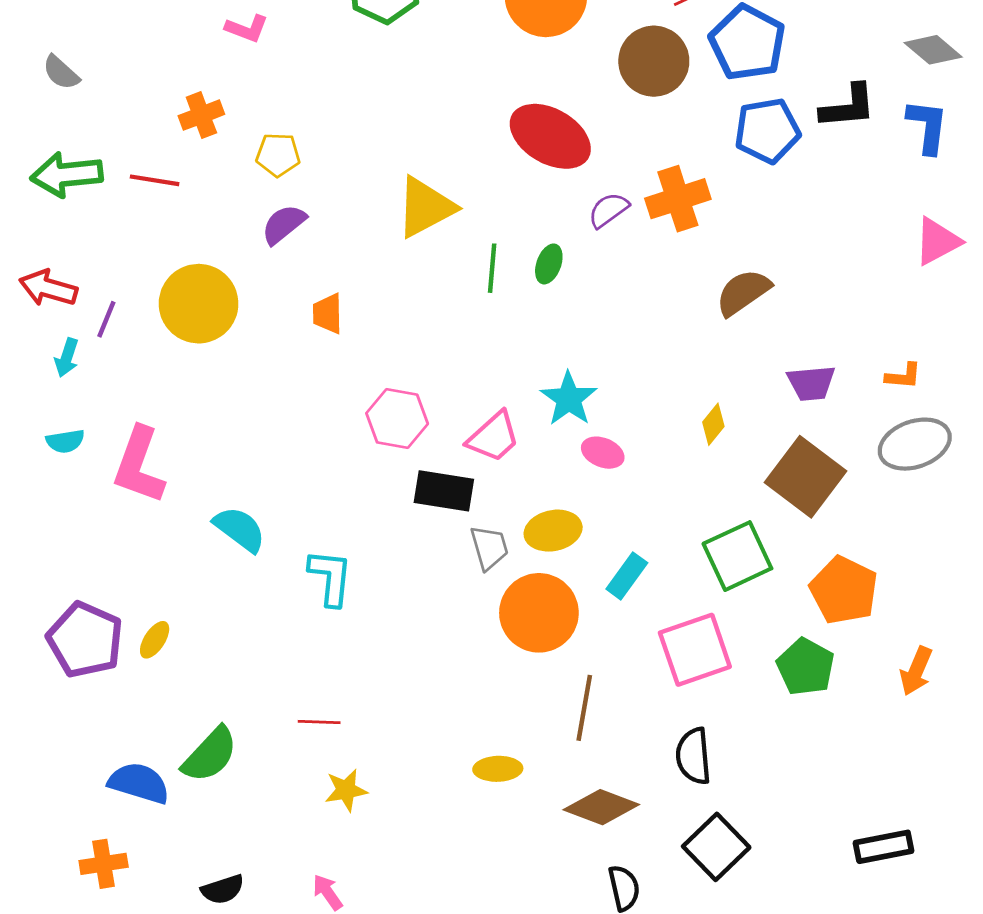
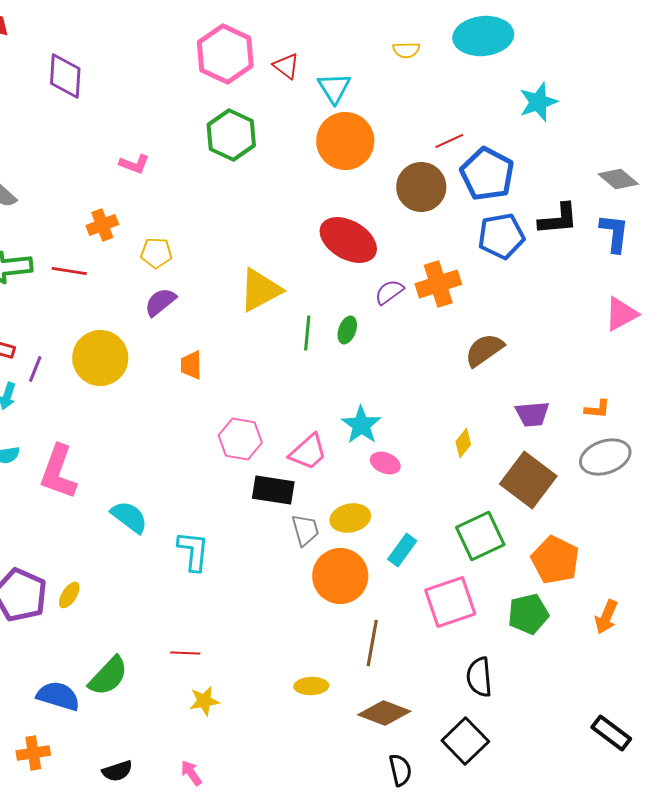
green pentagon: (806, 667) -> (528, 614), turned 30
black semicircle: (693, 756) -> (479, 677), moved
black rectangle: (884, 847) -> (611, 733), moved, turned 48

